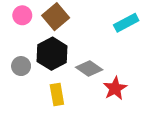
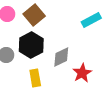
gray diamond: (89, 69) -> (61, 57), turned -60

